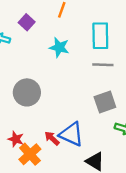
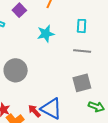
cyan rectangle: (100, 36) -> (82, 26), size x0.6
cyan star: (59, 47) -> (46, 34), turned -30

